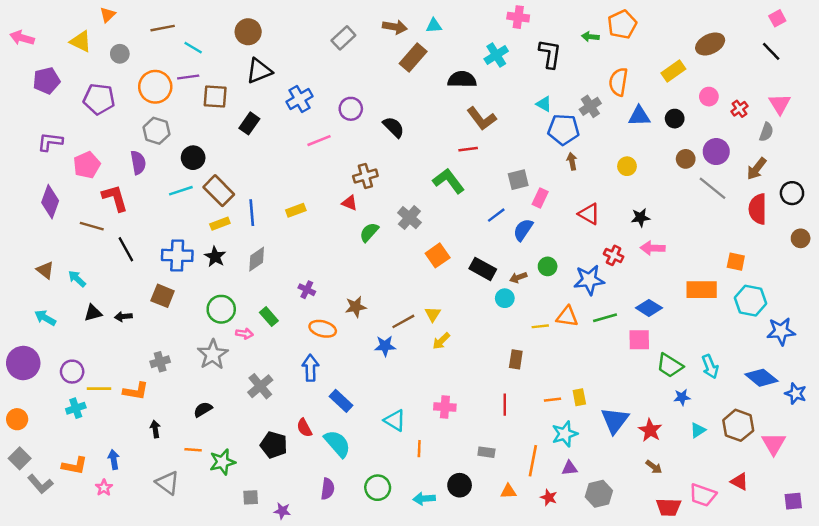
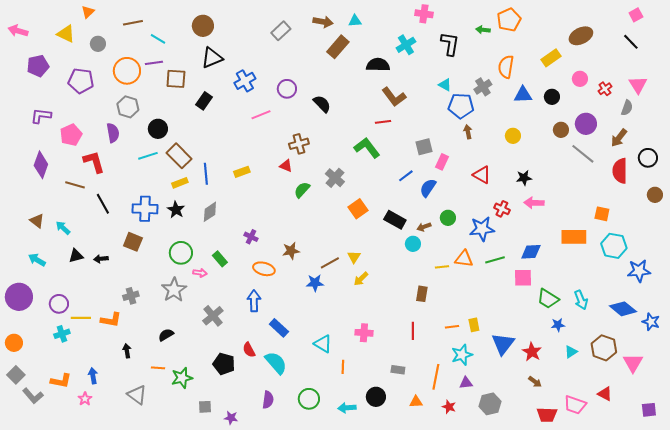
blue diamond: (649, 308) -> (531, 252), turned -35

